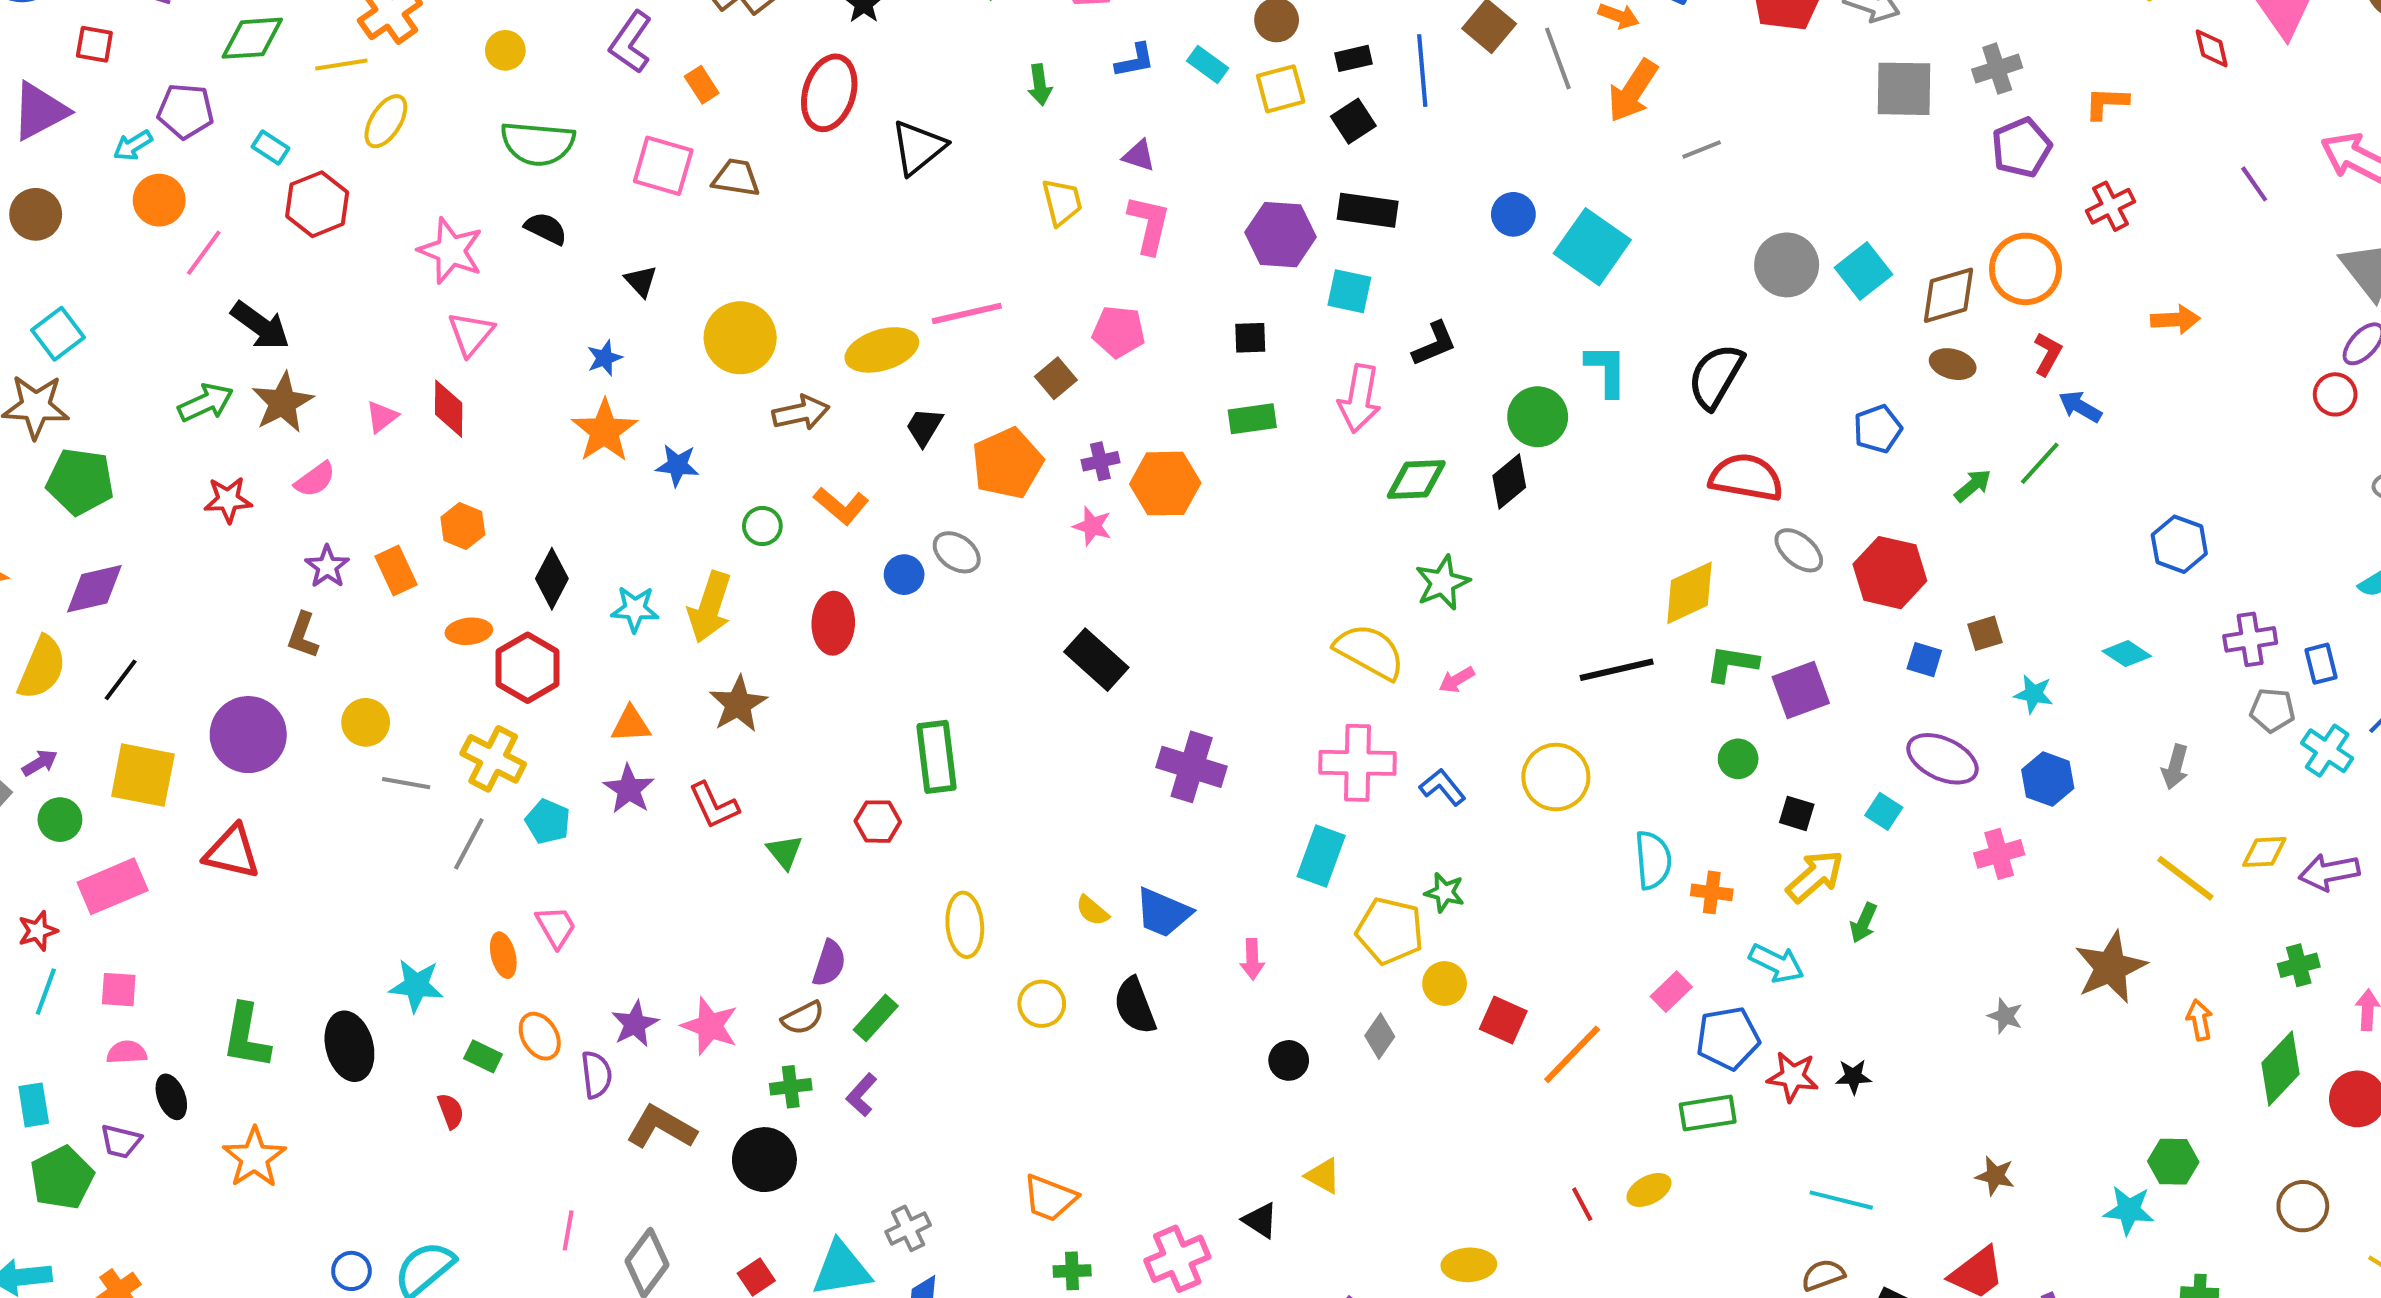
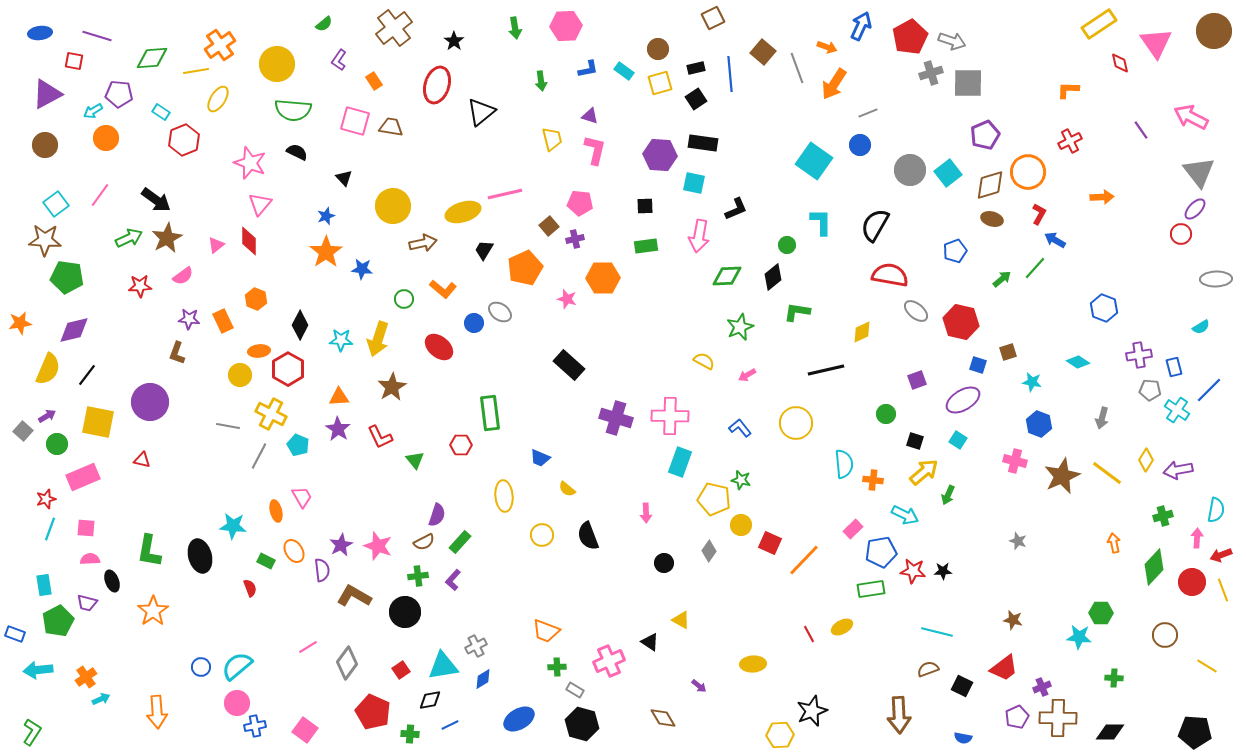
purple L-shape: (631, 42) -> (339, 60), size x0.7
yellow circle: (505, 50) -> (277, 64), size x1.8
gray cross: (1997, 69) -> (931, 73), moved
purple pentagon: (2021, 148) -> (985, 135), moved
blue circle: (1513, 214) -> (860, 145), moved
pink line: (204, 253) -> (100, 195), moved
green circle: (1538, 417) -> (787, 245), size x0.6
purple cross: (1100, 461) -> (575, 239), moved
purple star: (327, 567) -> (189, 319), turned -30
yellow diamond: (1689, 593) -> (862, 332), size x0.7
red ellipse: (833, 623) -> (439, 347), turned -52
yellow semicircle: (1370, 652) -> (704, 361), size x0.6
green L-shape: (1732, 664) -> (797, 312), moved
purple square: (1801, 690) -> (917, 380), size x0.7
yellow circle: (366, 722) -> (240, 375), moved
purple ellipse: (1942, 759) -> (963, 400), moved, turned -56
pink cross: (1357, 763) -> (670, 416), moved
red triangle: (232, 852) -> (142, 460), size x0.6
yellow diamond: (2264, 852) -> (1146, 460), turned -55
pink cross: (1999, 854) -> (1015, 461), turned 30
blue trapezoid: (1163, 913) -> (540, 458), moved, size x0.7
brown star: (2110, 967) -> (1062, 476), moved
pink line: (568, 1230) -> (308, 647), turned 48

